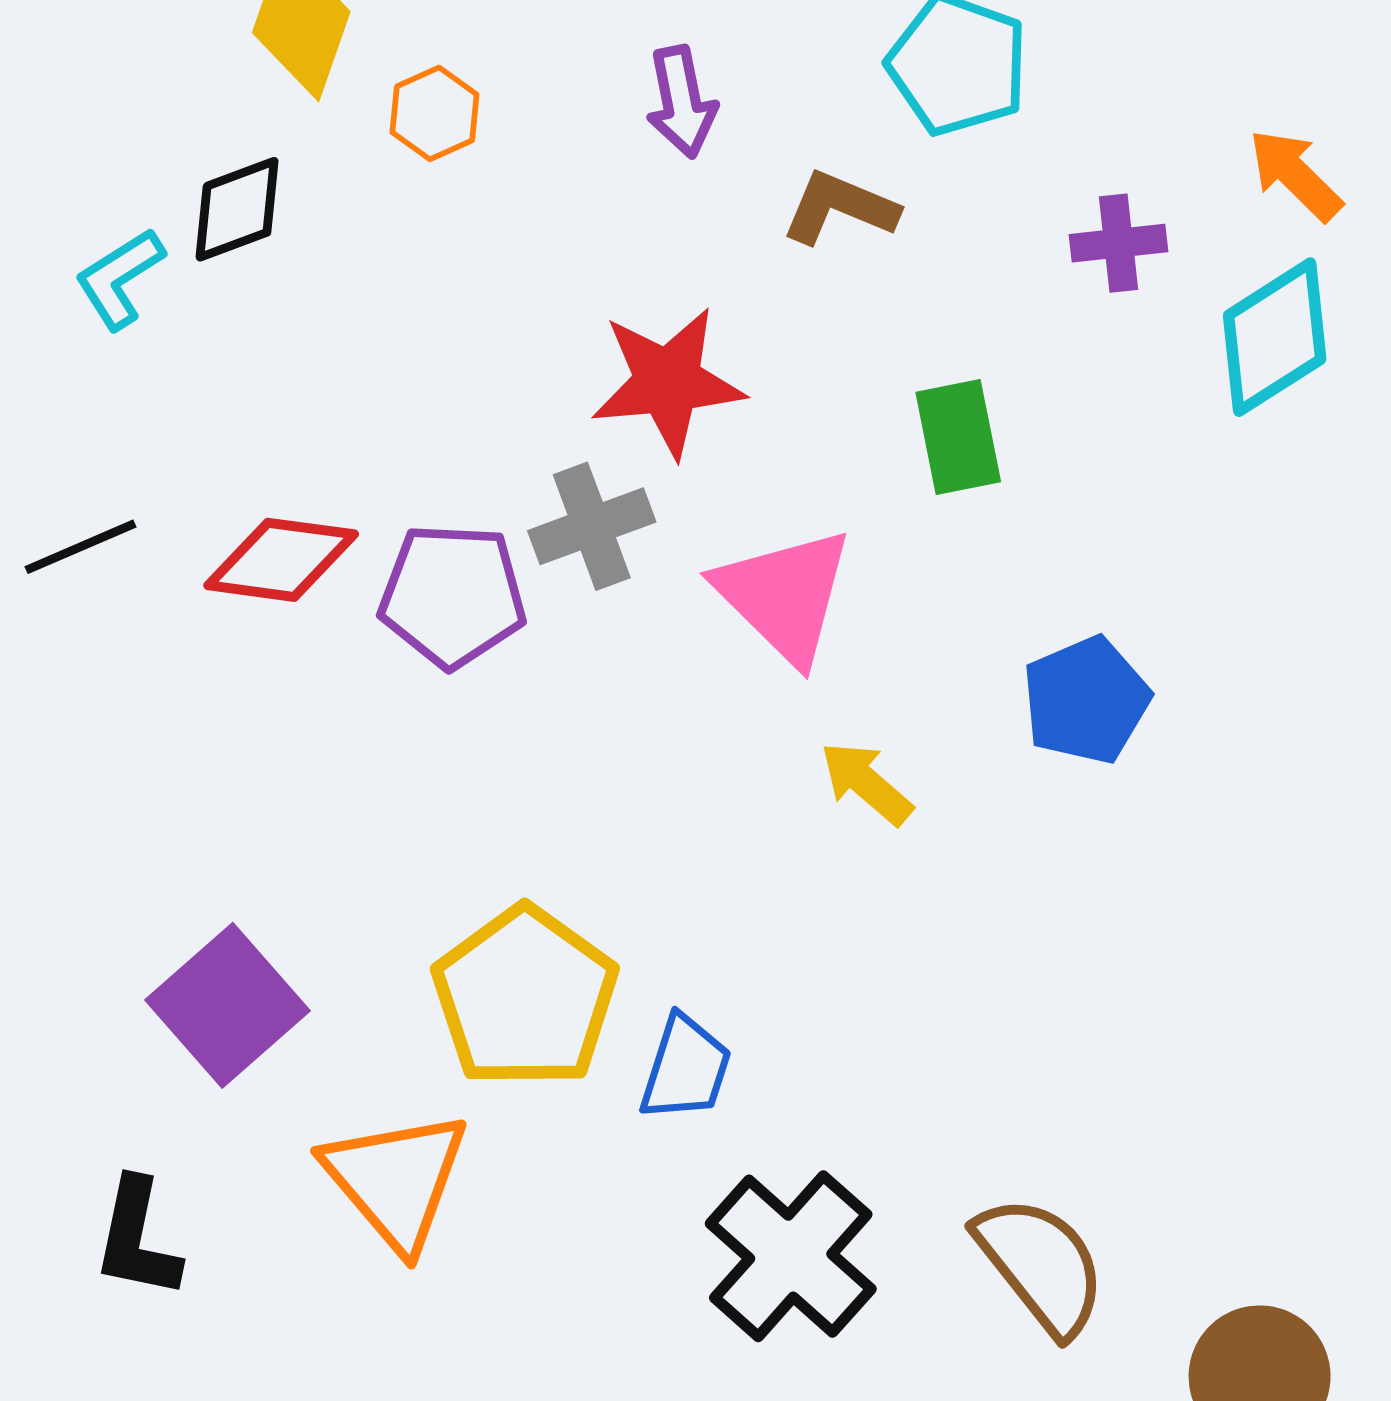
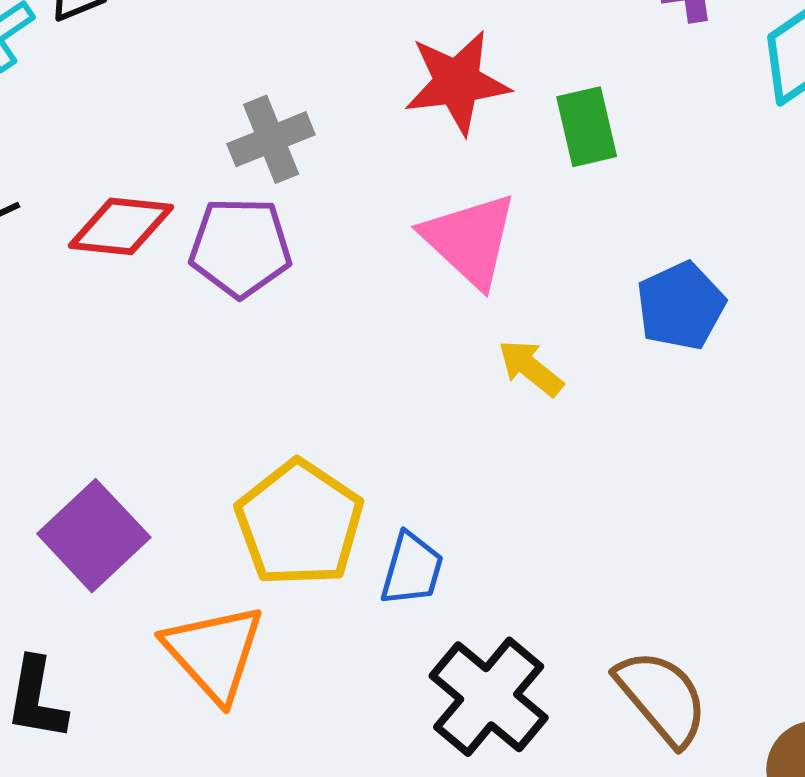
red star: (668, 382) -> (457, 82), moved
gray cross: (592, 526) -> (271, 139), moved

